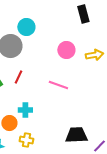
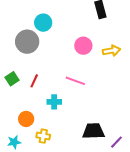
red line: (18, 77) -> (34, 81), moved
cyan cross: (25, 110) -> (54, 102), moved

